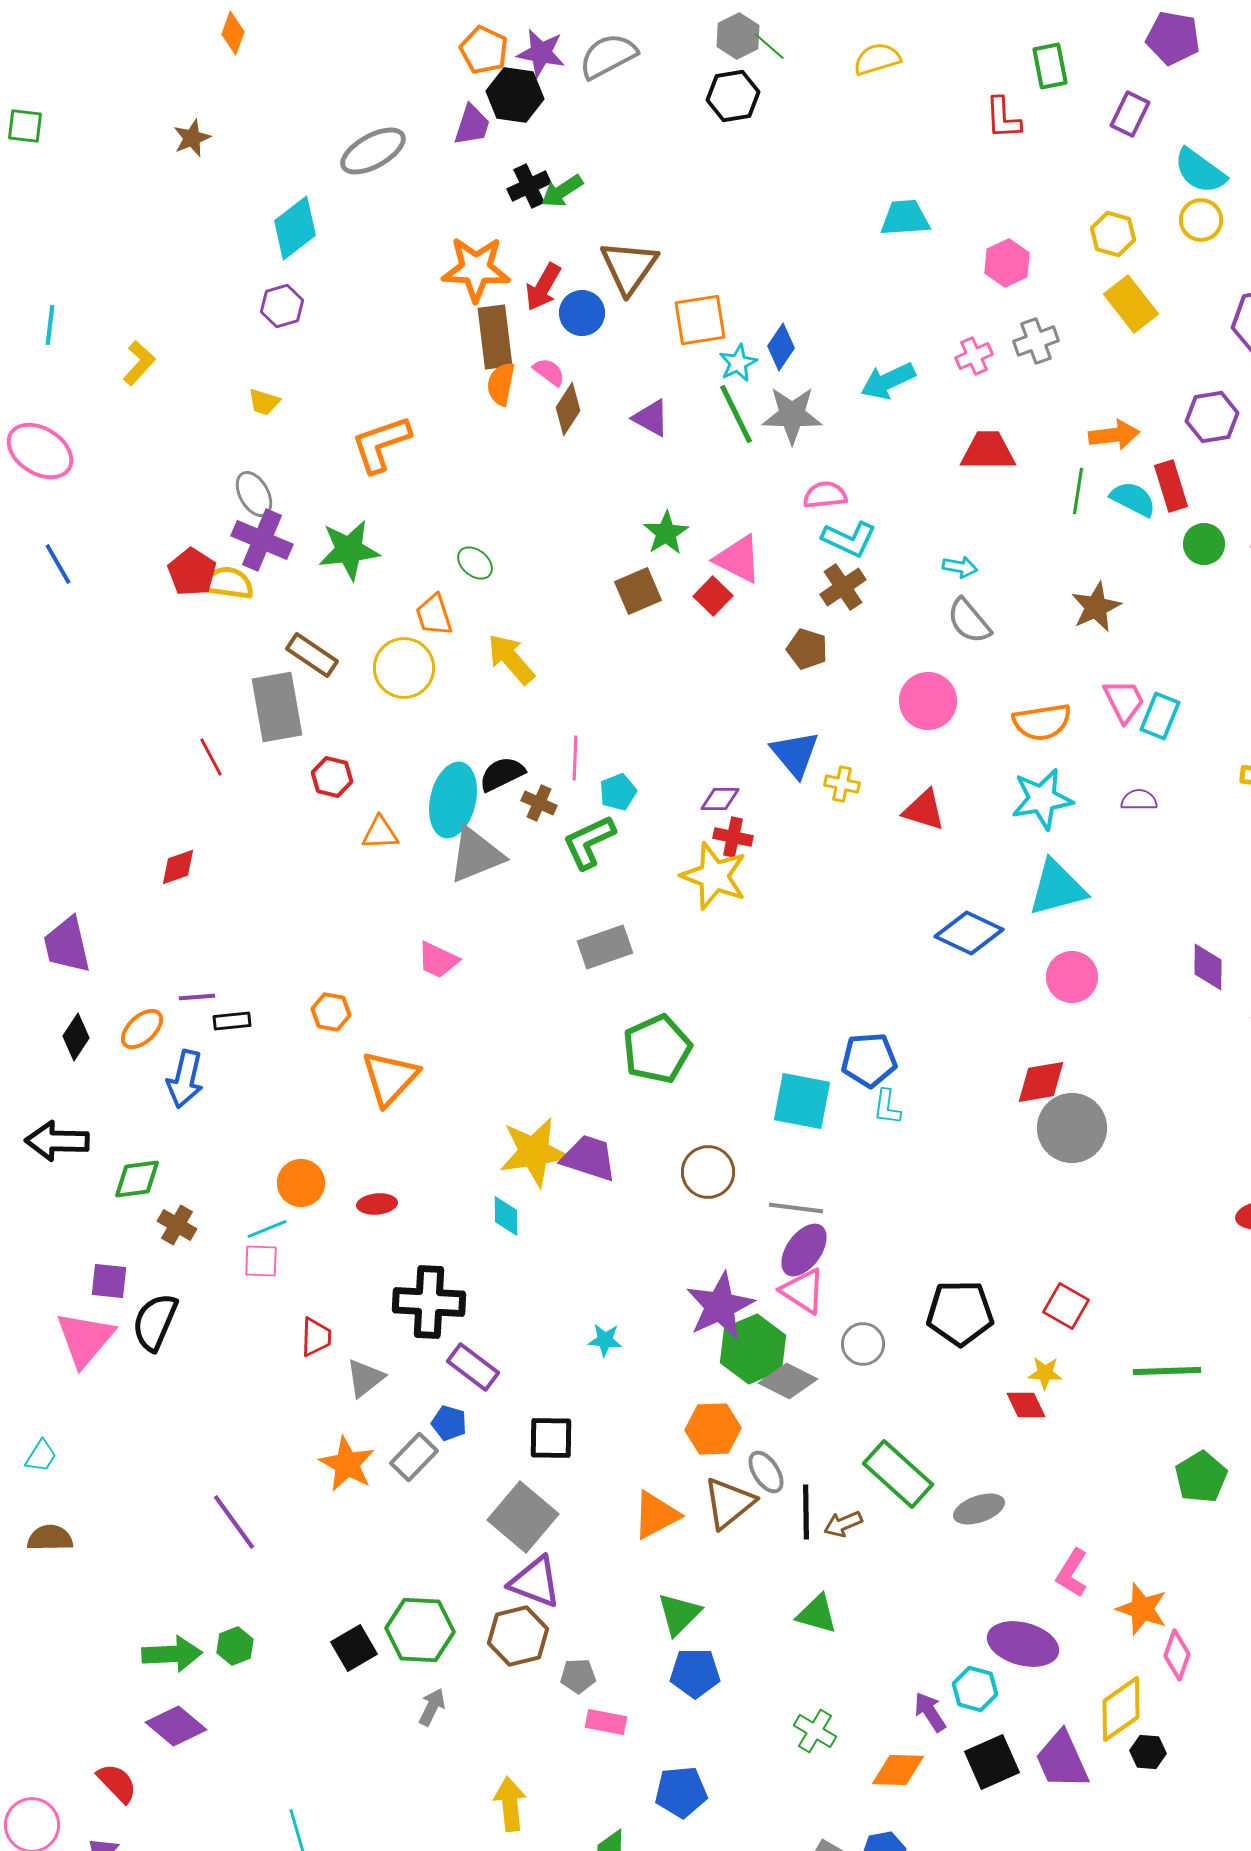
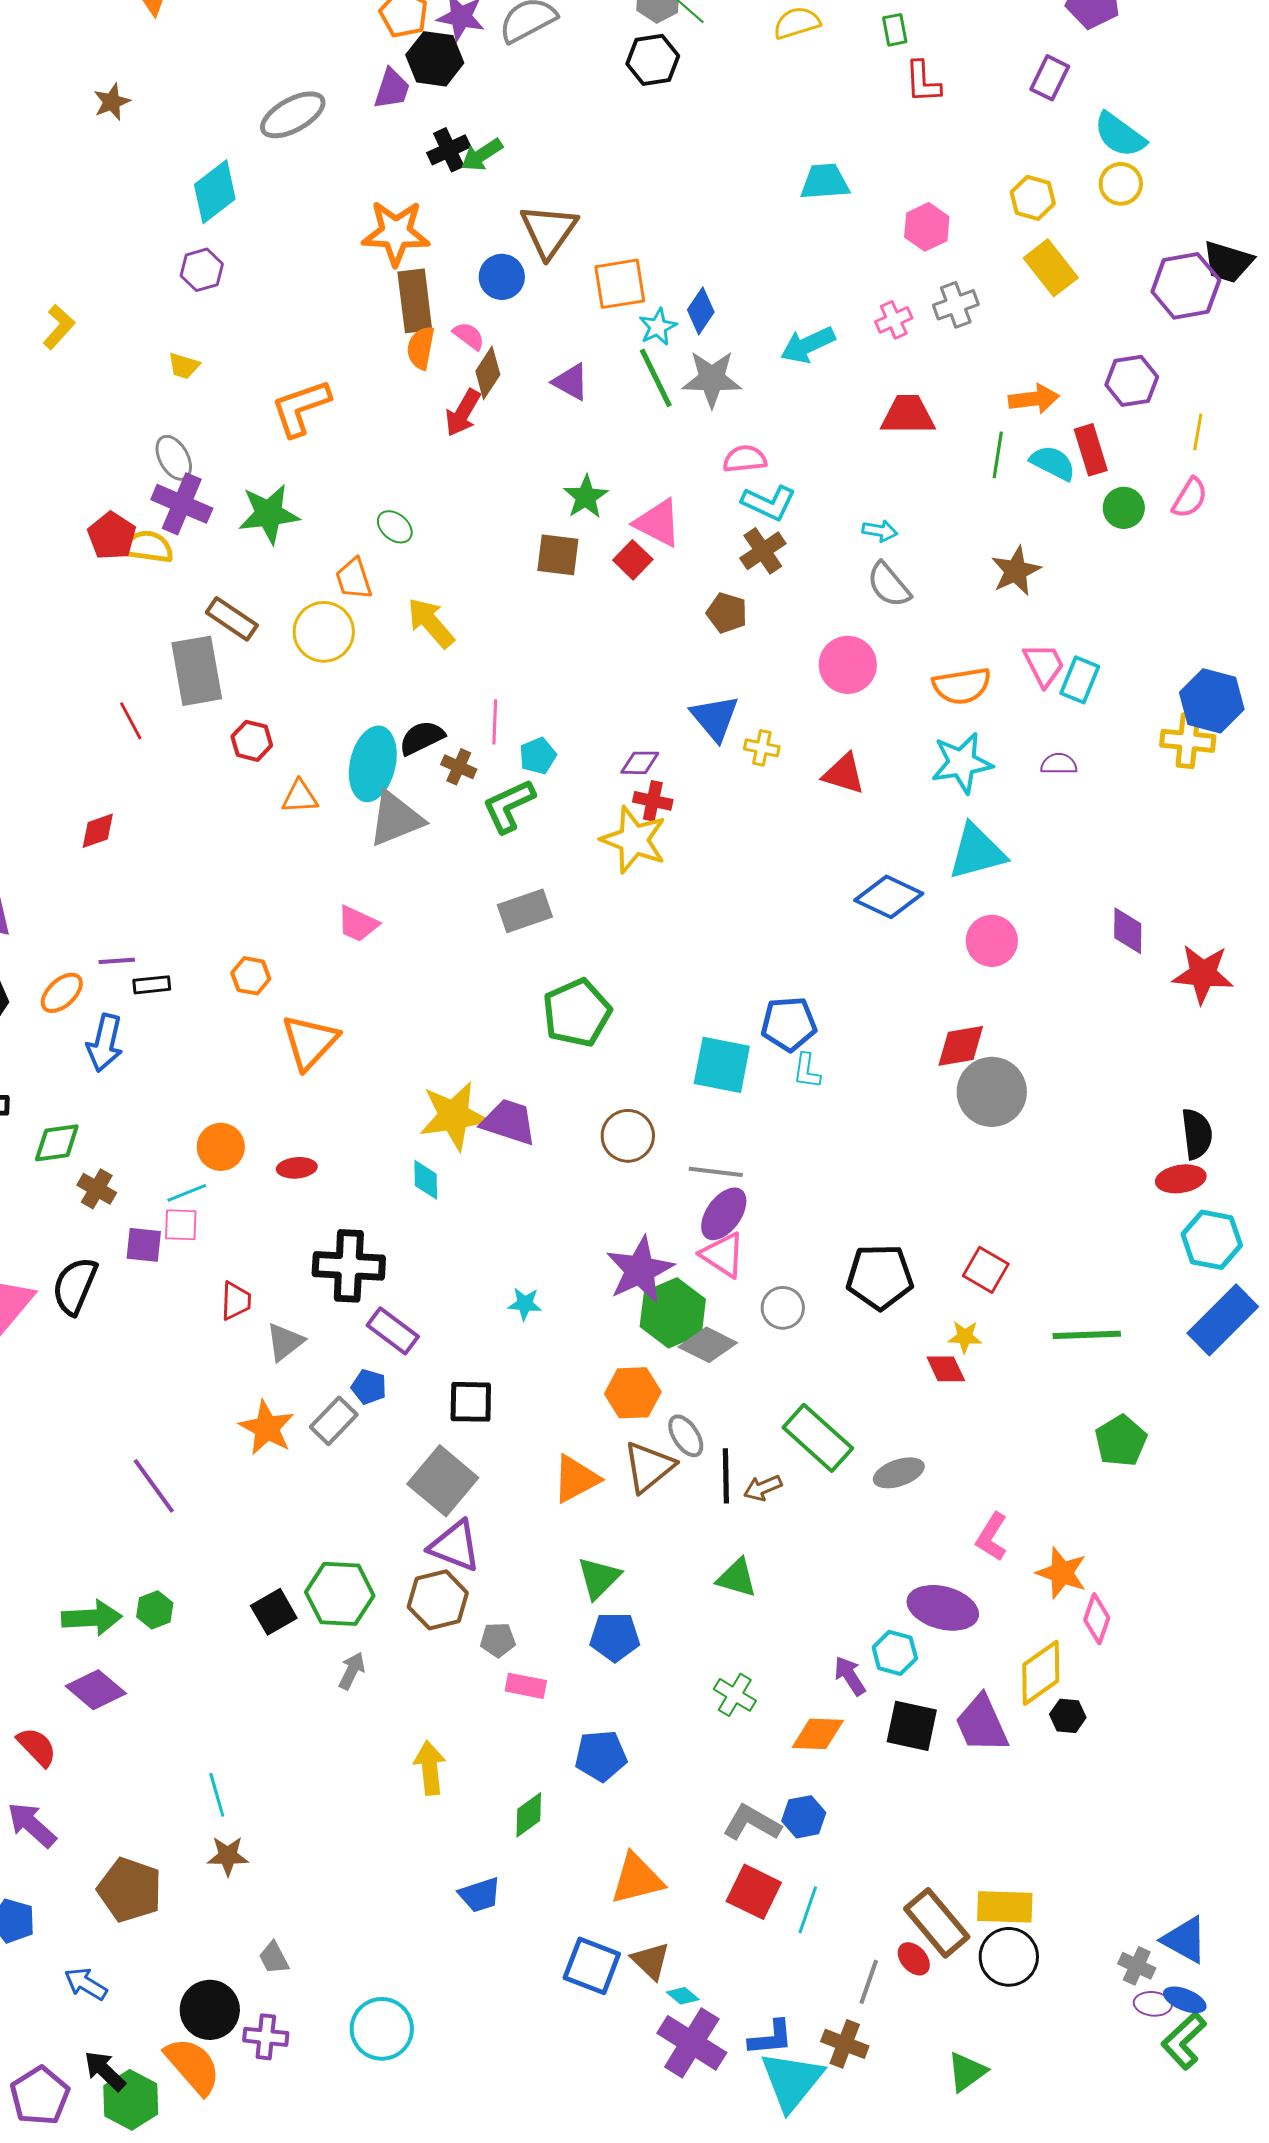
green rectangle: (1050, 66) -> (895, 30), moved, size x0.7
red arrow: (543, 287) -> (463, 413), moved
brown square: (638, 591) -> (558, 555), turned 30
purple square: (109, 1281) -> (144, 1245), moved
black square: (992, 1762) -> (912, 1726), turned 36

